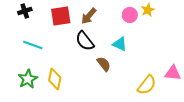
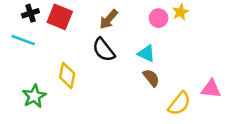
red square: (61, 16) -> (60, 17), moved, turned 30
cyan line: (33, 45) -> (23, 40), moved
brown semicircle: (104, 64) -> (151, 78), moved
yellow diamond: (55, 79) -> (67, 75), moved

